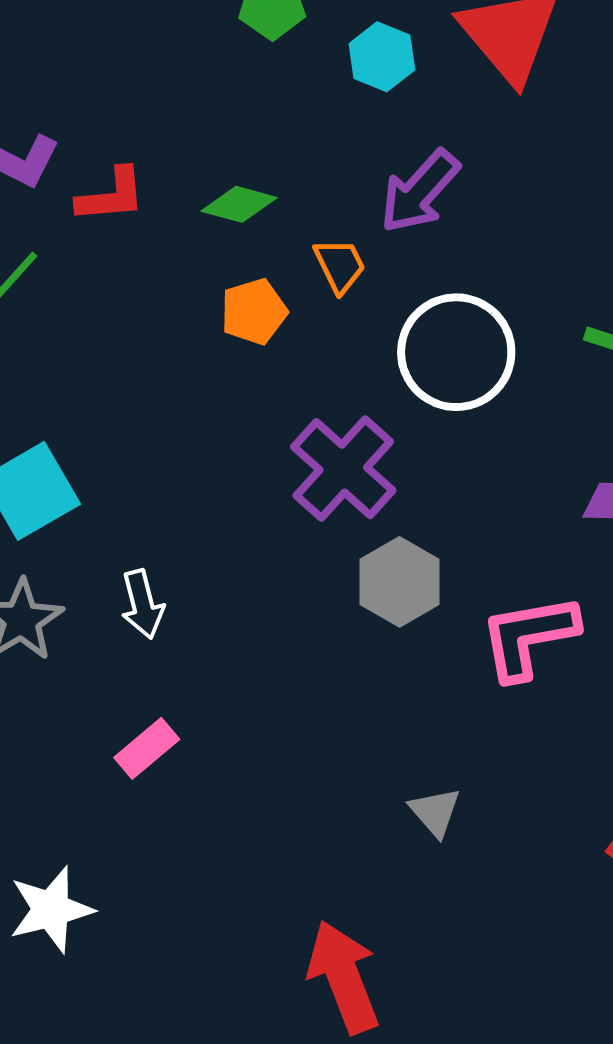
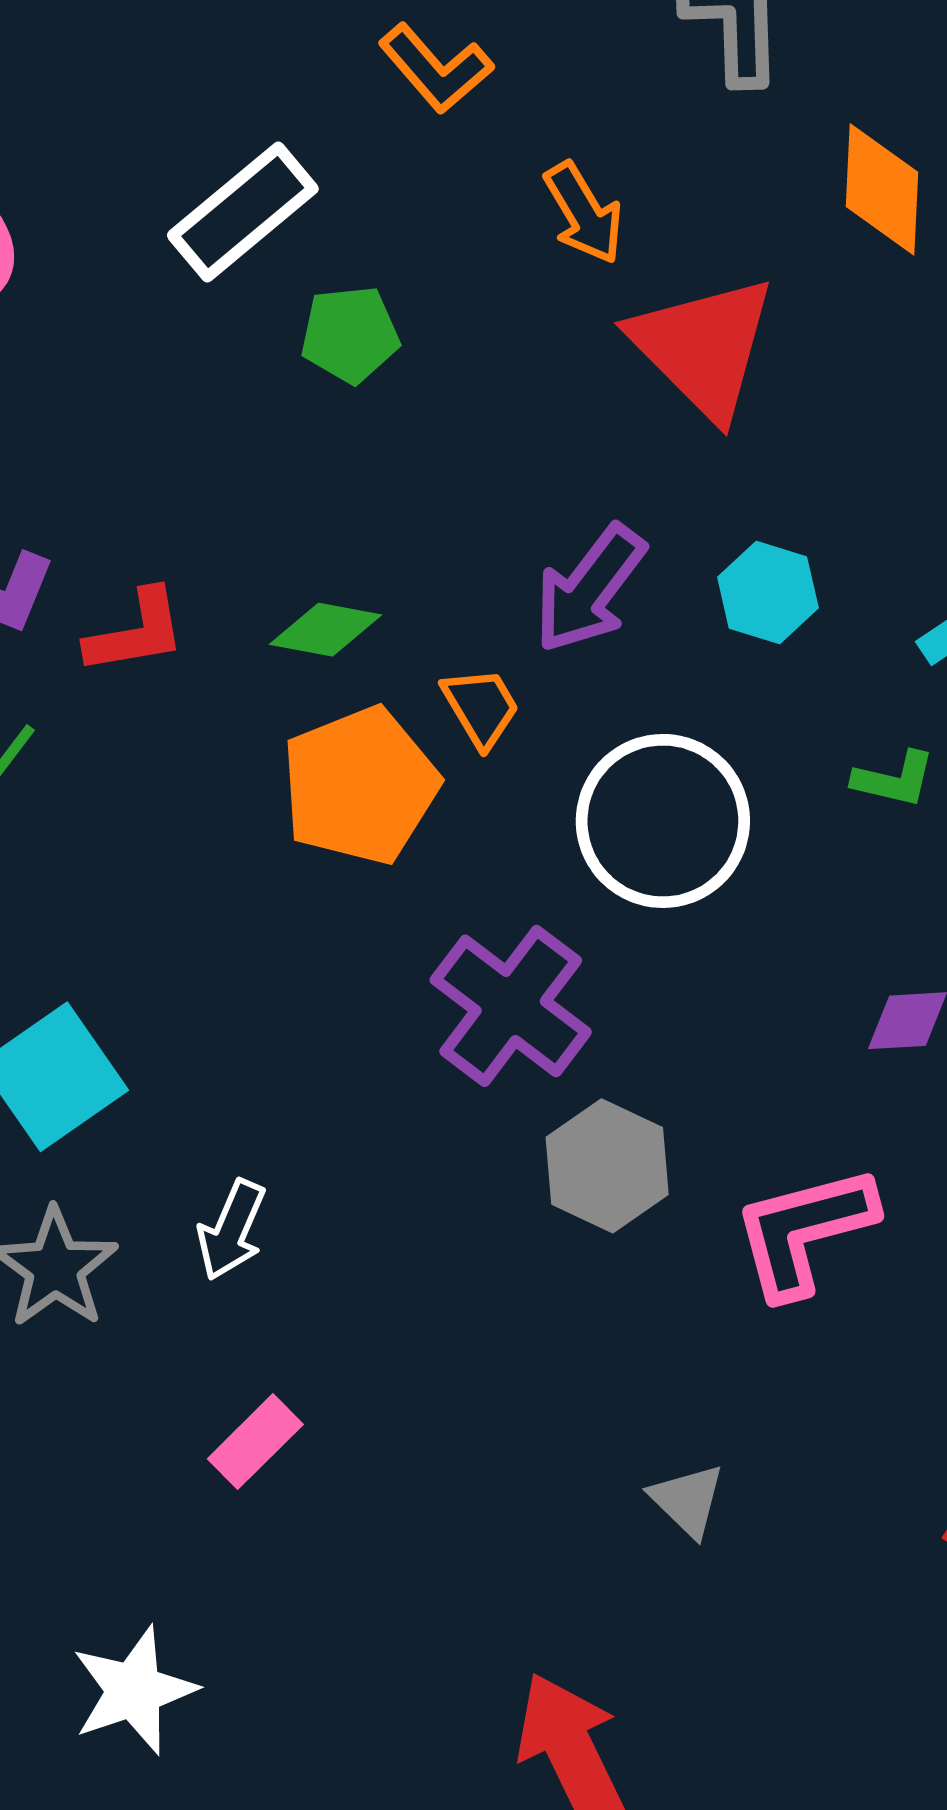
cyan hexagon: (382, 57) -> (768, 592), moved
orange pentagon: (254, 312) -> (360, 786), size x1.6
white arrow: (142, 604) -> (232, 1230), turned 42

